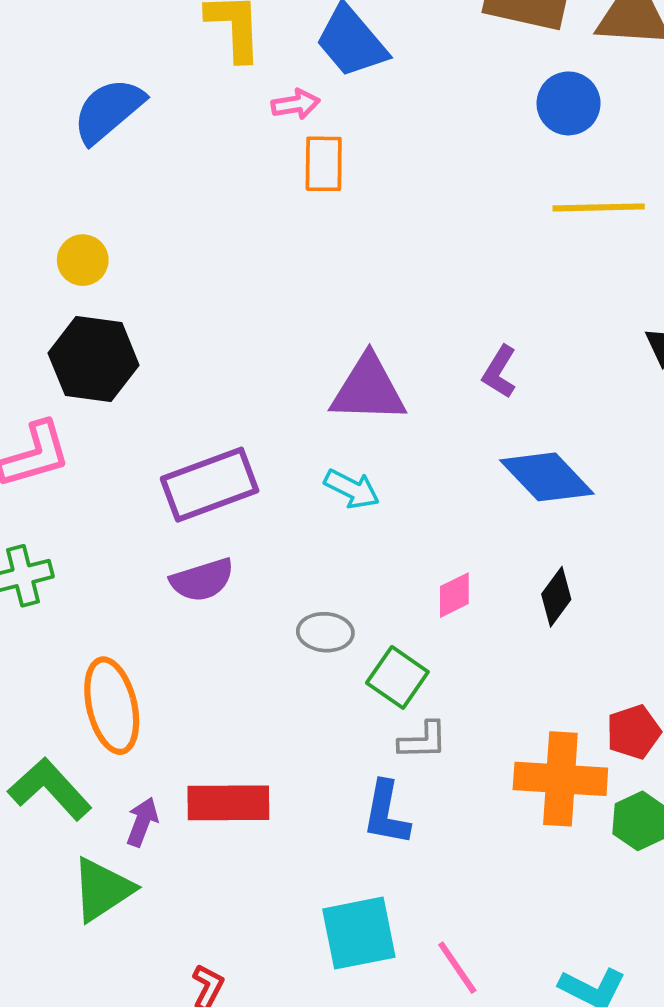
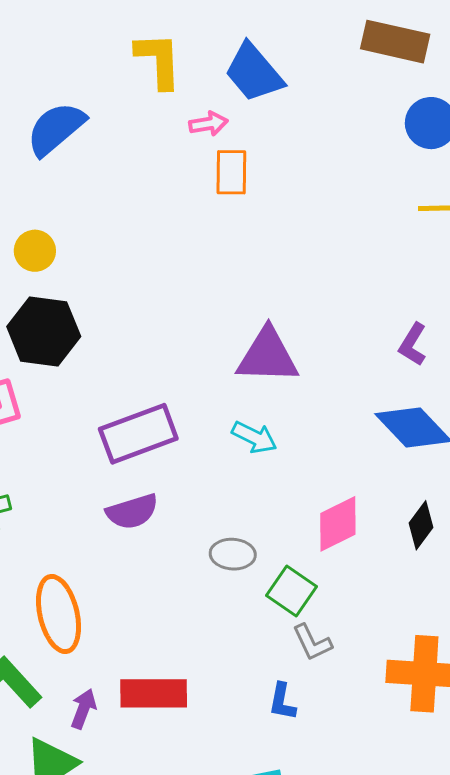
purple L-shape: (500, 372) -> (413, 344), moved
pink diamond: (454, 595) -> (338, 524), size x1.5
gray L-shape: (423, 740) -> (312, 642), turned 66
blue L-shape: (386, 813) -> (282, 702), size x0.7

